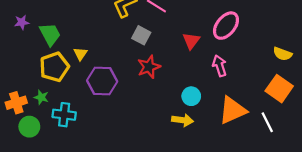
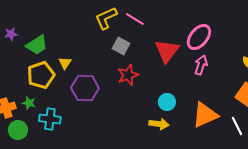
green trapezoid: (50, 34) -> (37, 45), turned 85
red triangle: (191, 41) -> (167, 51), size x1.5
pink arrow: (219, 66) -> (201, 65), moved, turned 36

